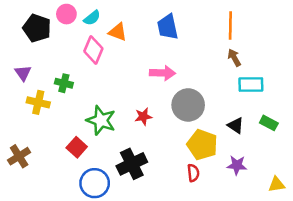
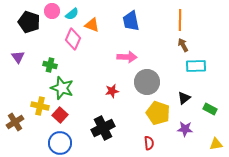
yellow cross: (38, 102) -> (40, 106), moved
green star: (101, 120) -> (62, 88), moved
green rectangle: (269, 123) -> (210, 109), moved
black triangle: (236, 125) -> (184, 98), turned 48
red semicircle: (193, 173) -> (149, 143), moved
blue circle: (95, 183) -> (60, 143), moved

